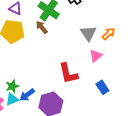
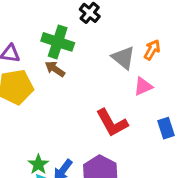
pink triangle: (96, 56) -> (143, 86), turned 32
blue rectangle: (102, 87) -> (166, 128), turned 32

